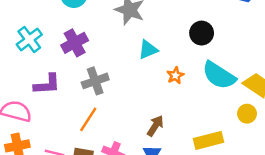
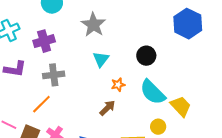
cyan triangle: (148, 50) -> (101, 59), turned -42
yellow circle: (247, 114) -> (158, 127), moved
brown arrow: (155, 126) -> (107, 108), moved

